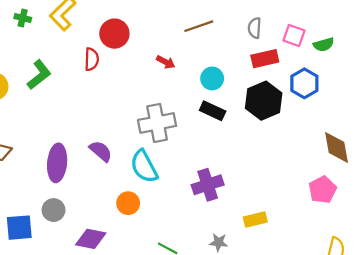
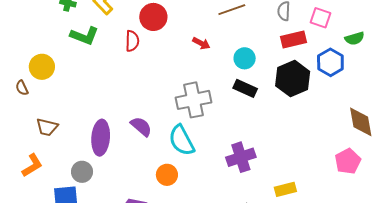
green semicircle: (324, 45) -> (355, 38), moved
green L-shape: (39, 75) -> (84, 36), moved, turned 60
gray circle: (54, 210) -> (82, 172), moved

